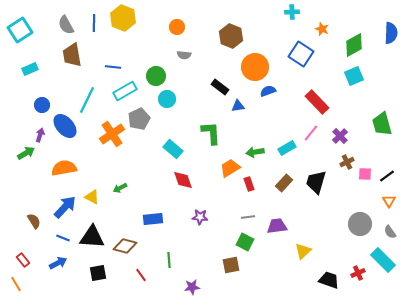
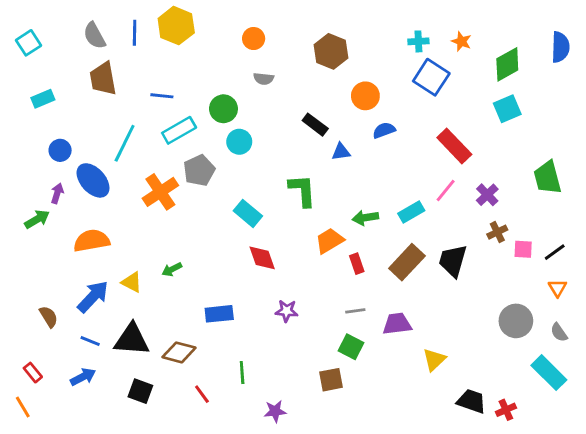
cyan cross: (292, 12) -> (418, 41), moved
cyan square: (20, 30) -> (29, 43), size x0.7
orange circle: (255, 67) -> (365, 96), size x0.7
brown rectangle: (284, 183) -> (407, 262), size x1.4
black square: (98, 273) -> (140, 391), turned 30
red cross: (358, 273) -> (506, 410), moved

